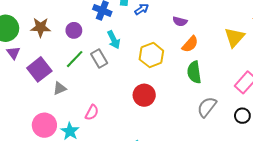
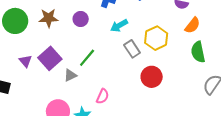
cyan arrow: (114, 40) -> (119, 26), turned 90
purple triangle: (13, 53) -> (25, 61), moved
green line: (75, 59) -> (87, 58), moved
gray rectangle: (99, 59) -> (132, 49), moved

